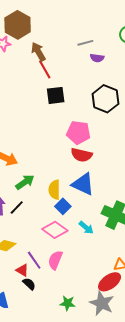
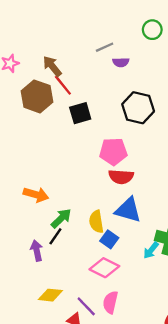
brown hexagon: (18, 25) -> (37, 96), moved
black line: (17, 207) -> (55, 236), moved
cyan arrow: (86, 228) -> (151, 250), moved, turned 98

